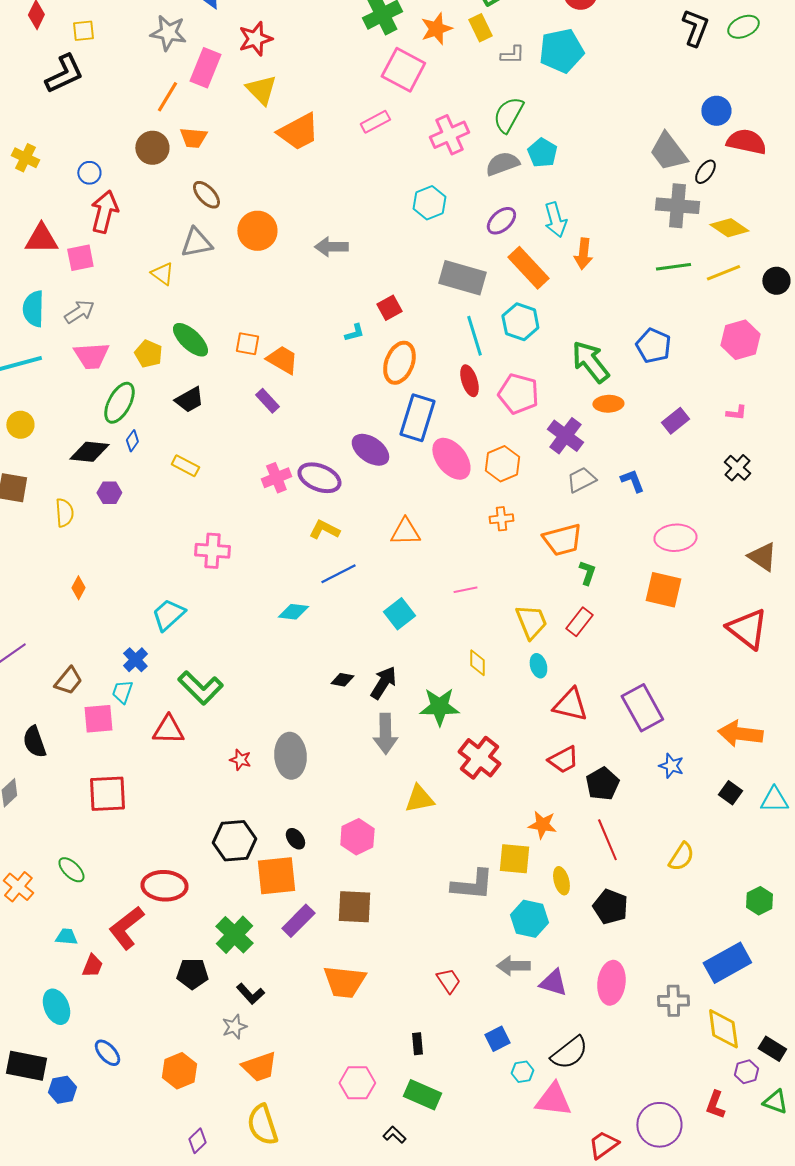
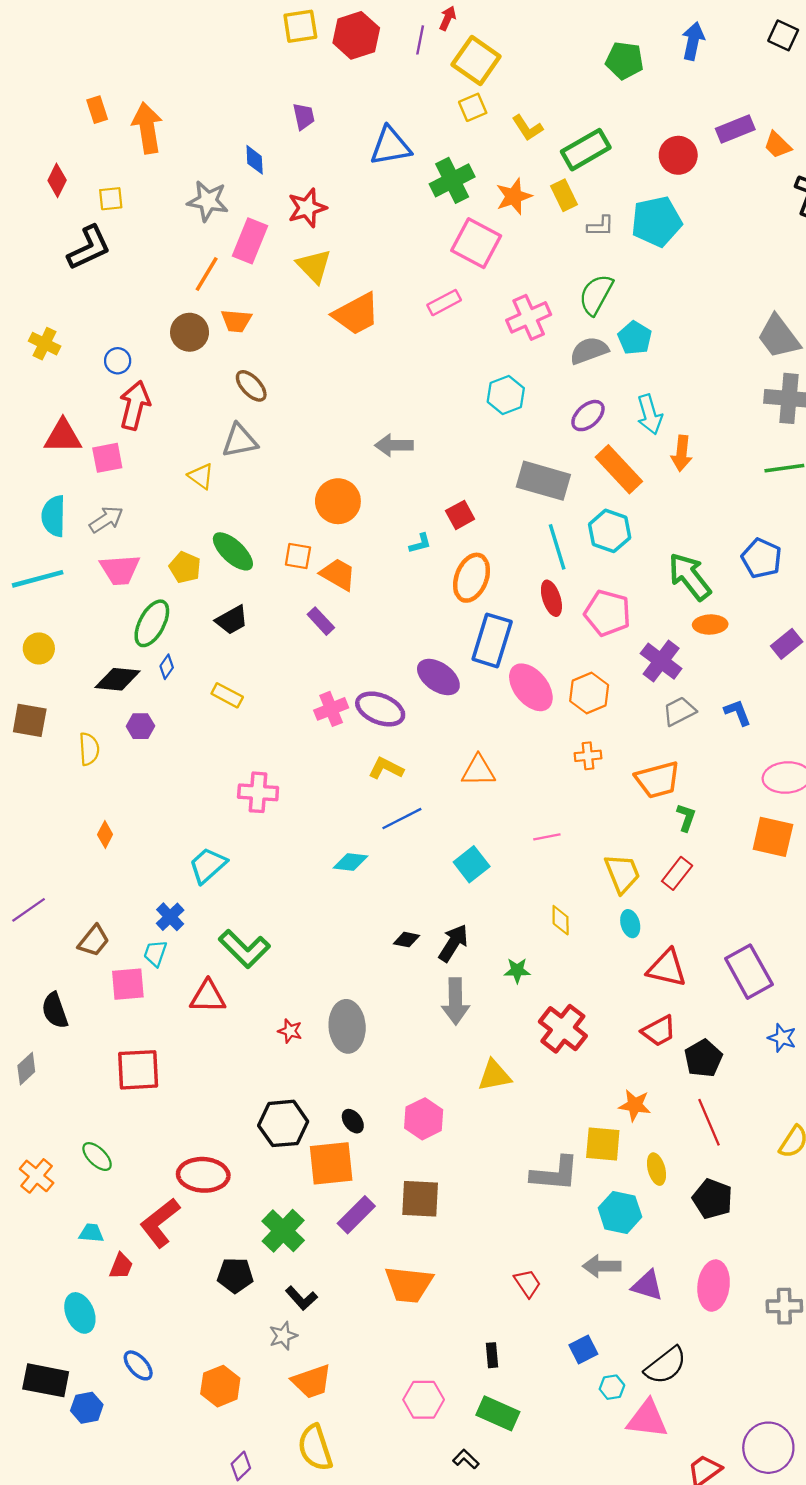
orange circle: (257, 231) -> (338, 501), moved
green star: (439, 707) -> (517, 970), size x0.6

